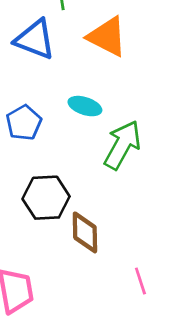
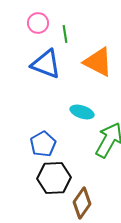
blue pentagon: (24, 123) -> (43, 144), moved
brown diamond: (85, 232) -> (82, 203), turned 36

